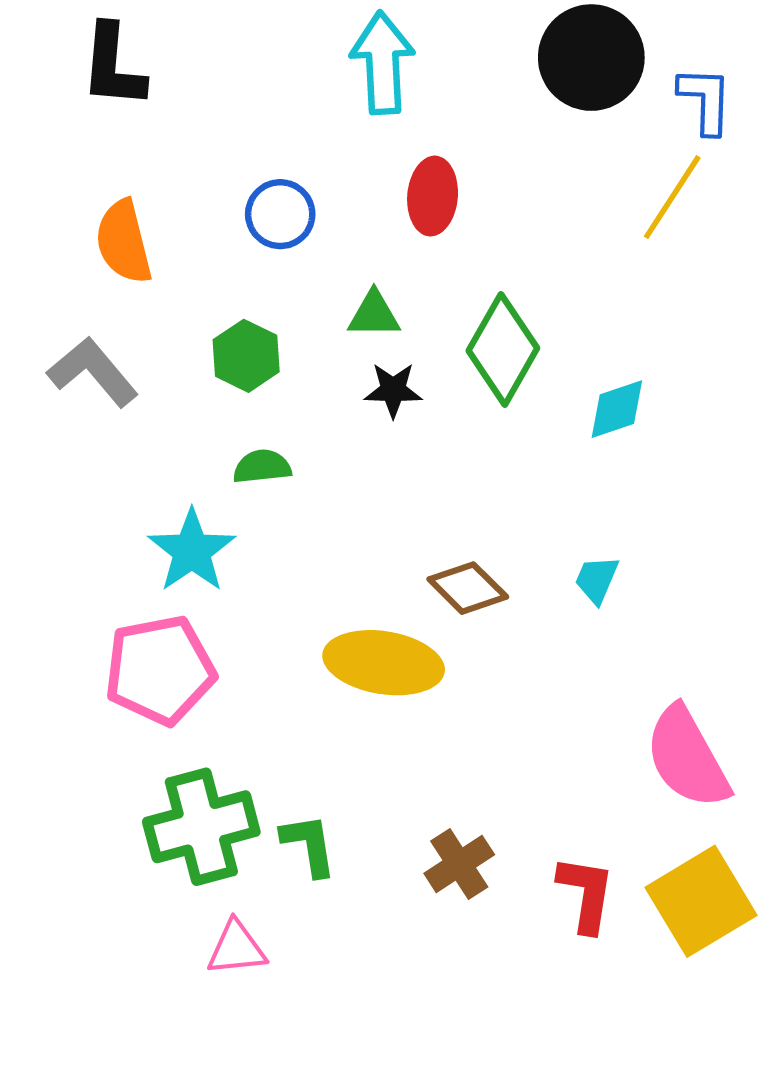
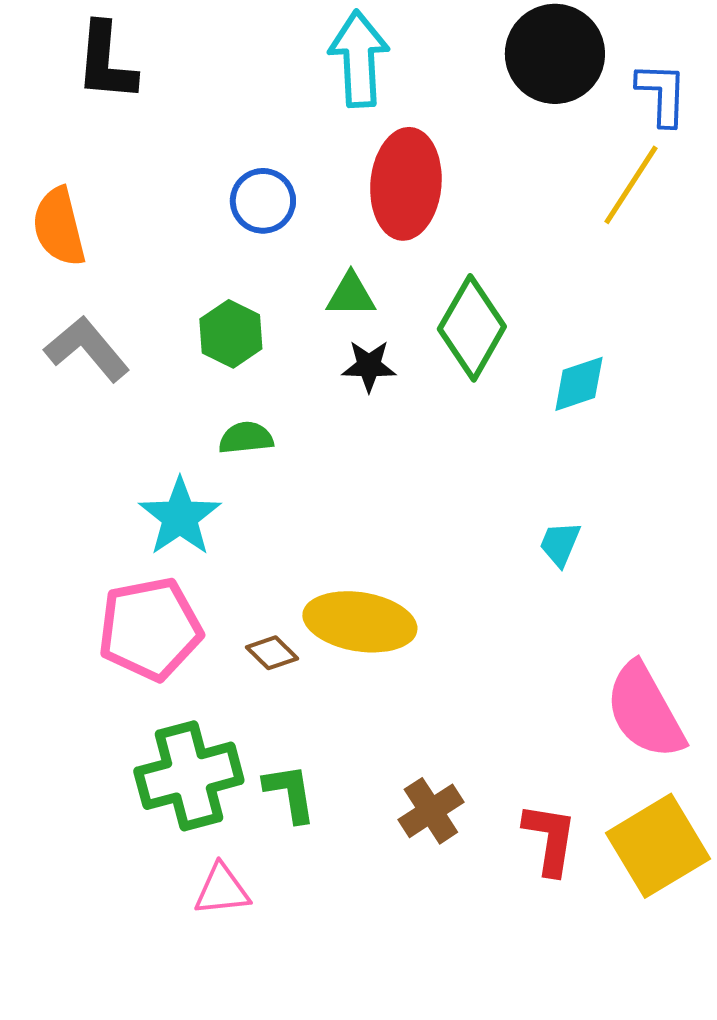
red ellipse: (433, 196) -> (406, 184), size x1.5
orange semicircle: (124, 242) -> (59, 227), moved
brown diamond: (468, 588) -> (272, 653), moved, size x0.7

